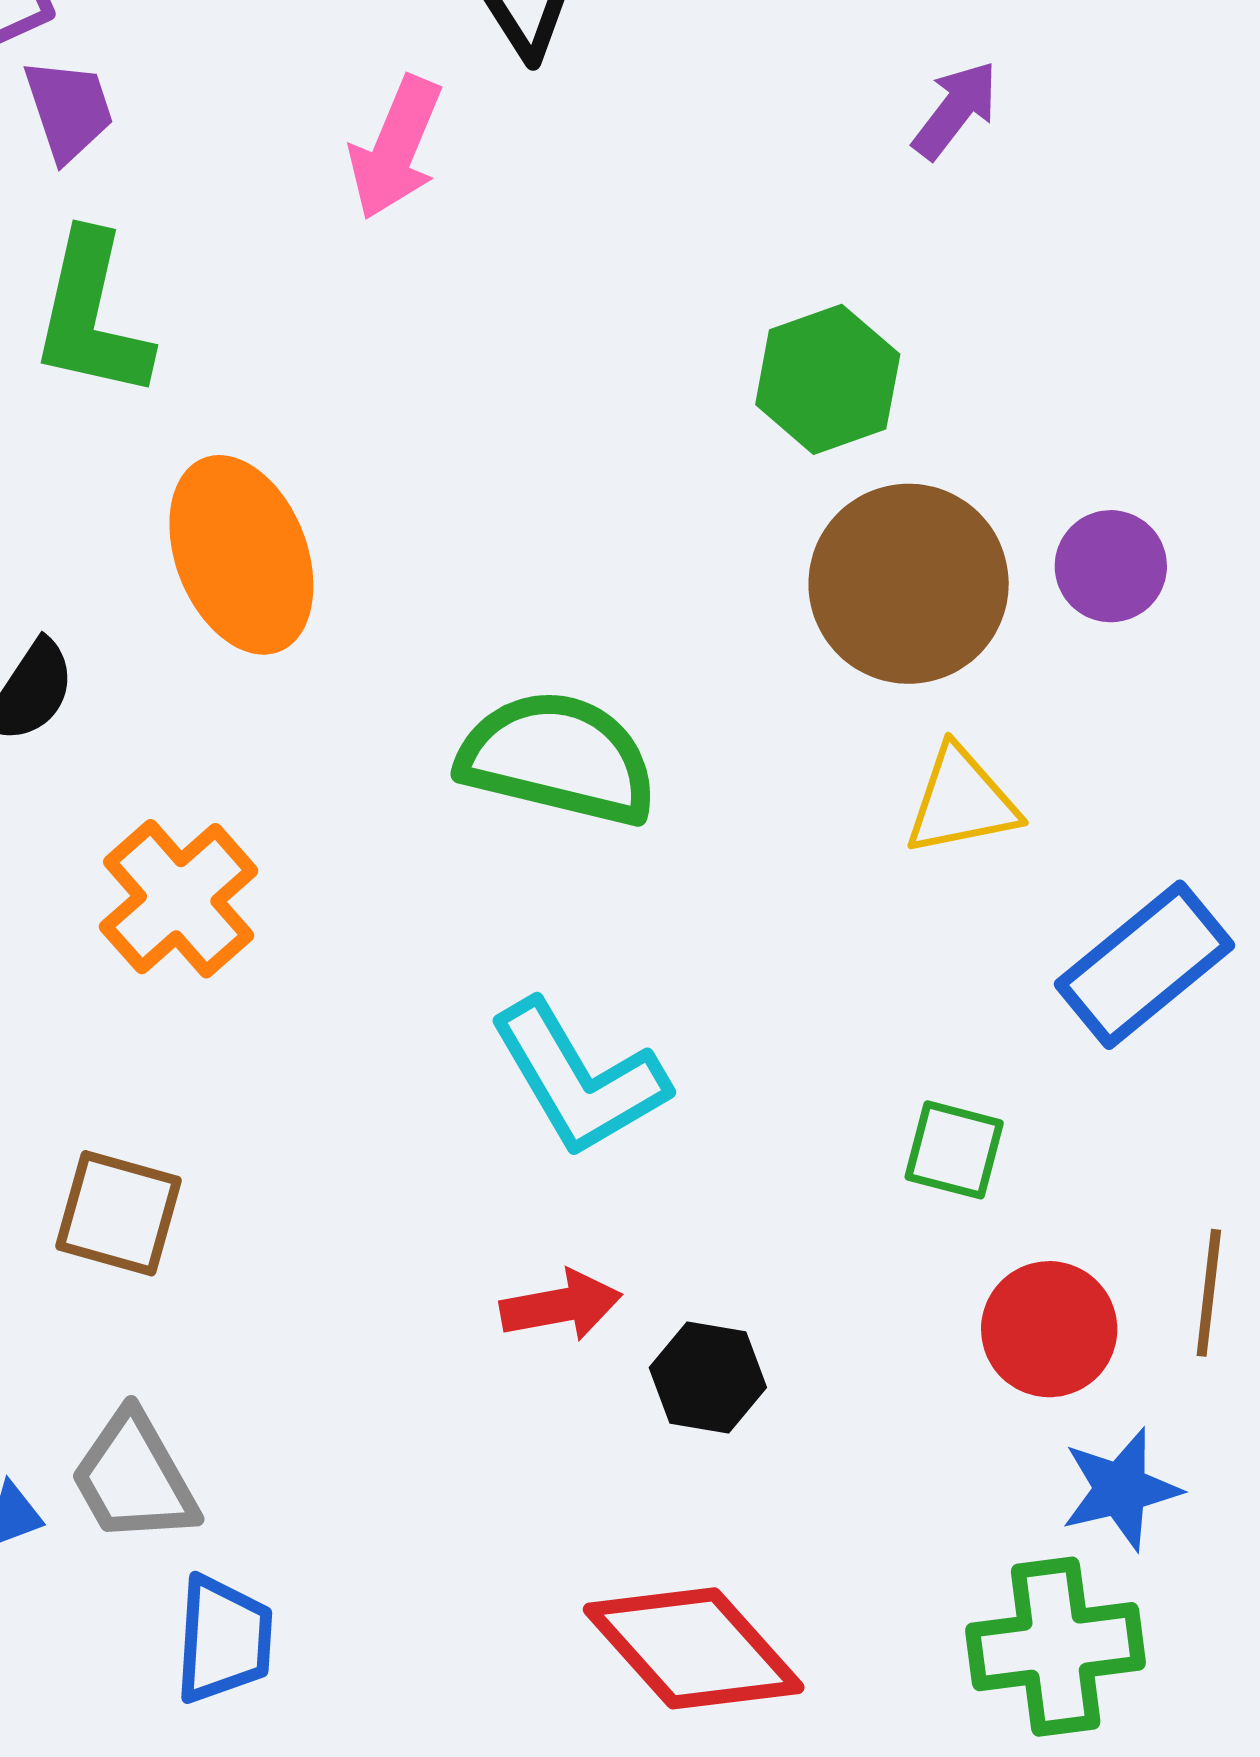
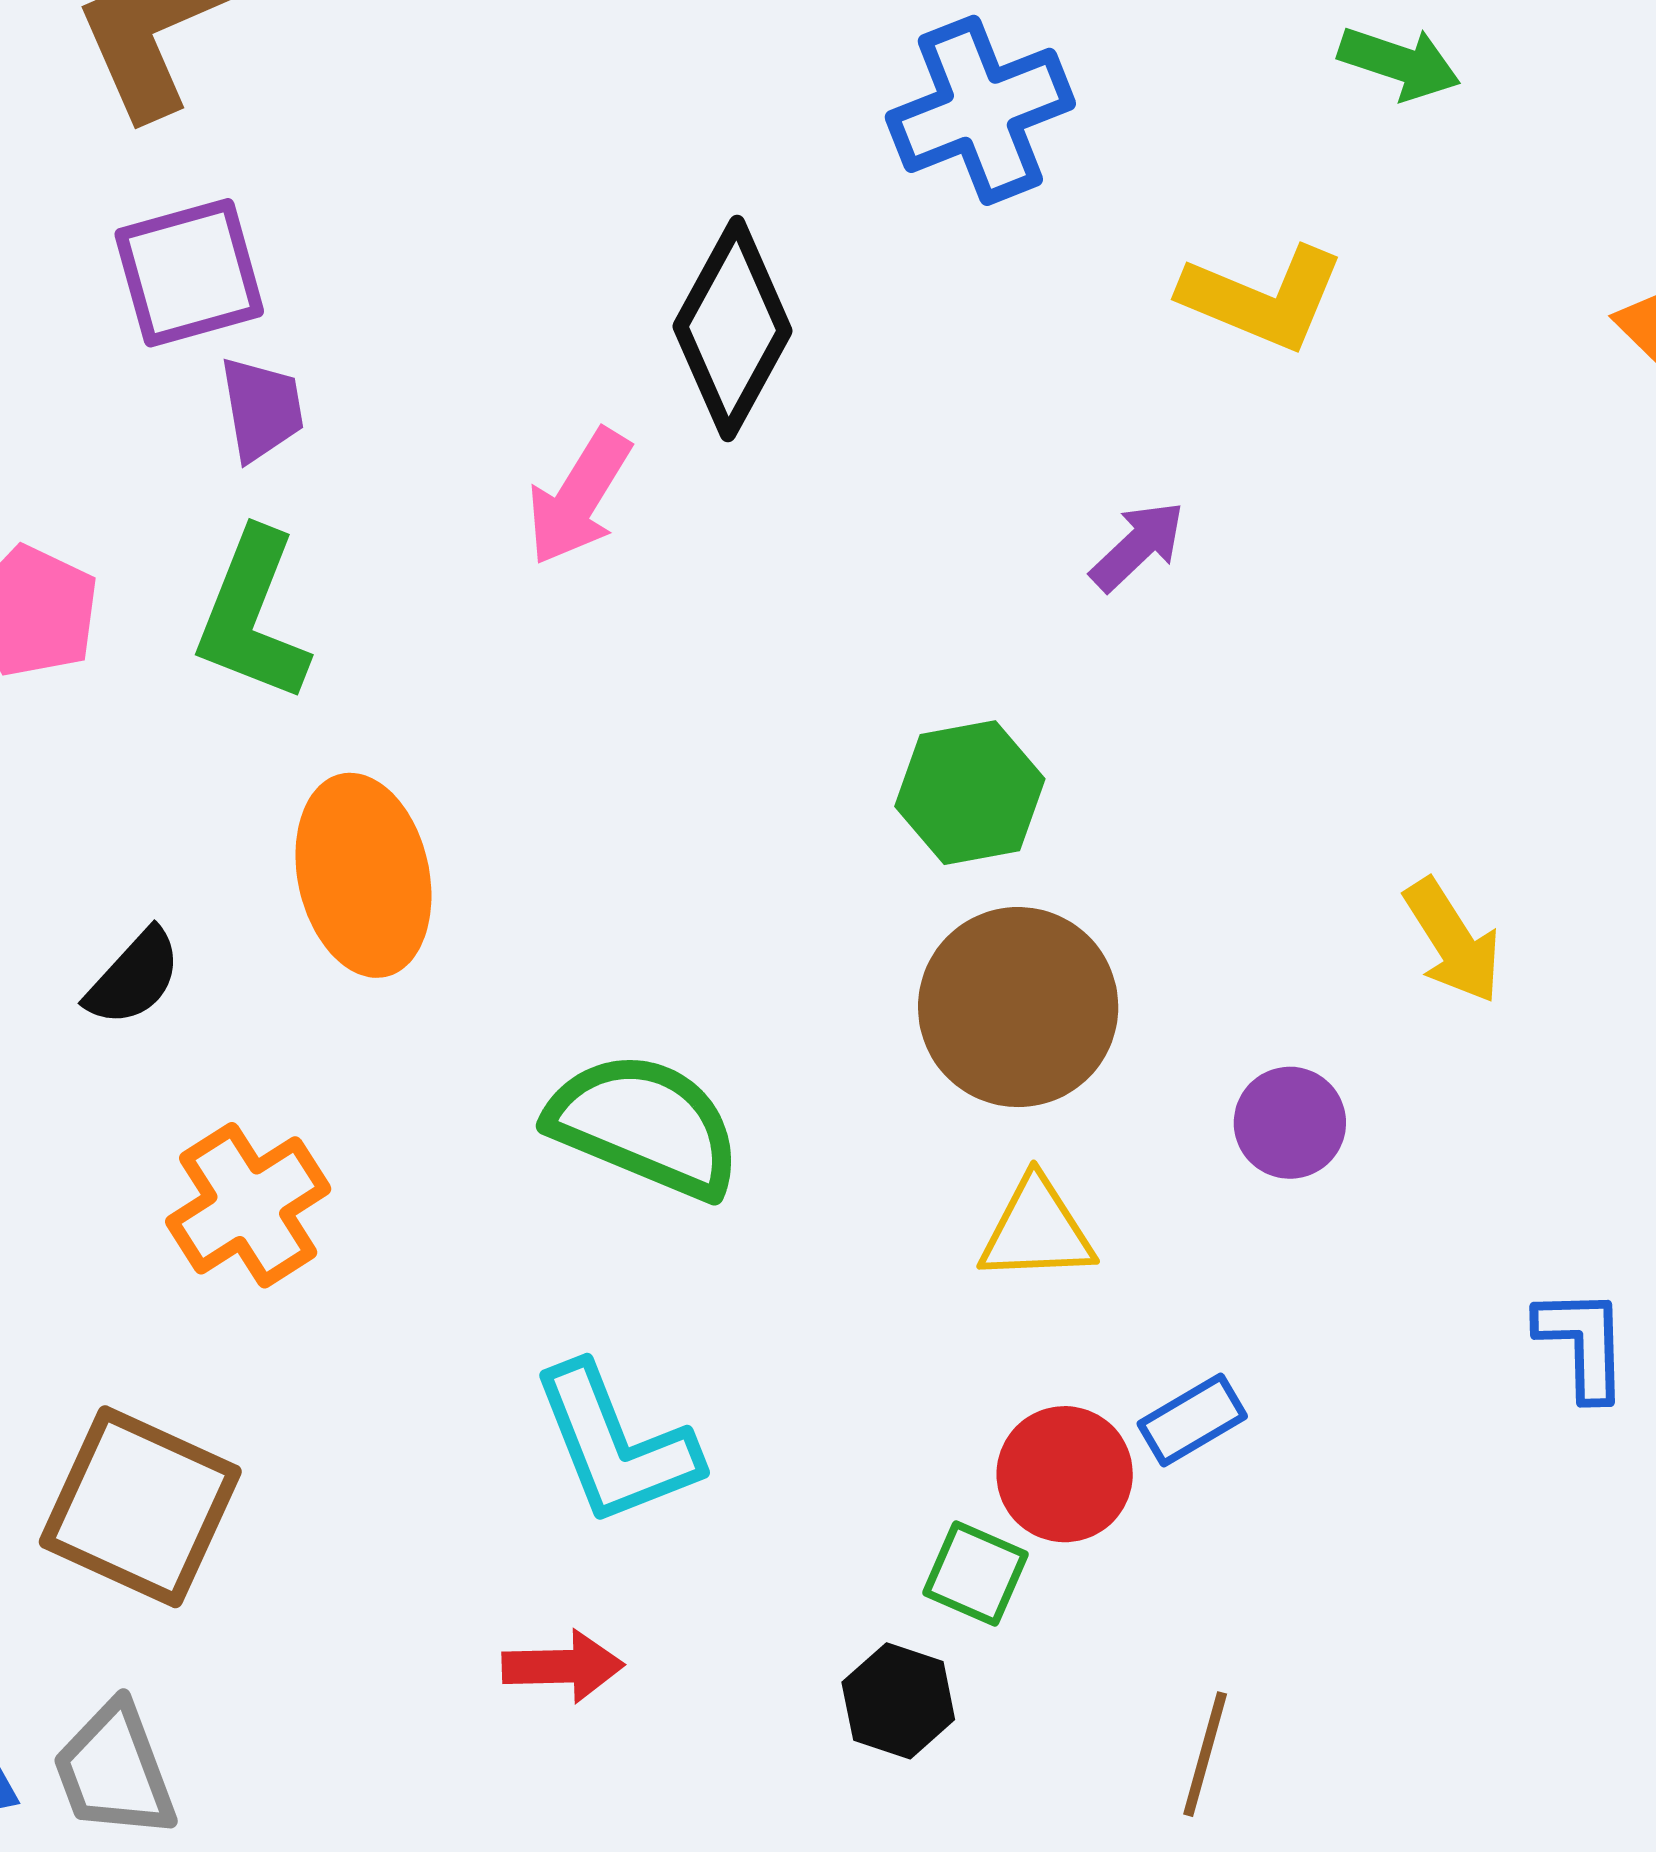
purple circle: (1111, 566) -> (1290, 1123), moved
blue rectangle: (1144, 965) -> (1192, 1420), size x0.6
brown square: (119, 1213) -> (140, 1507), size x1.5
red circle: (1049, 1329) -> (1065, 1474), moved
black hexagon: (708, 1377) -> (898, 1701), moved

